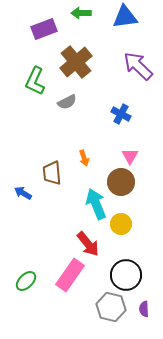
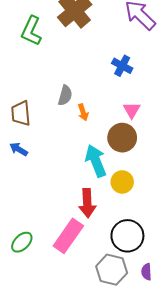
gray semicircle: (67, 102) -> (65, 95), moved, turned -48
brown trapezoid: (52, 173) -> (21, 113), moved
red arrow: (88, 244) -> (87, 203), turned 36

